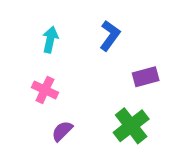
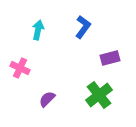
pink cross: (45, 90) -> (20, 68), moved

